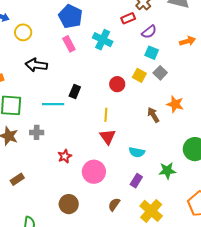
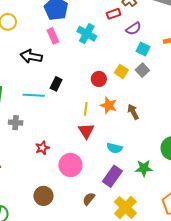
cyan square: (152, 53) -> (143, 49), moved
black arrow: (36, 65) -> (31, 56), moved
orange star: (175, 104) -> (109, 105), moved
purple rectangle: (136, 181) -> (112, 176), size x1.5

